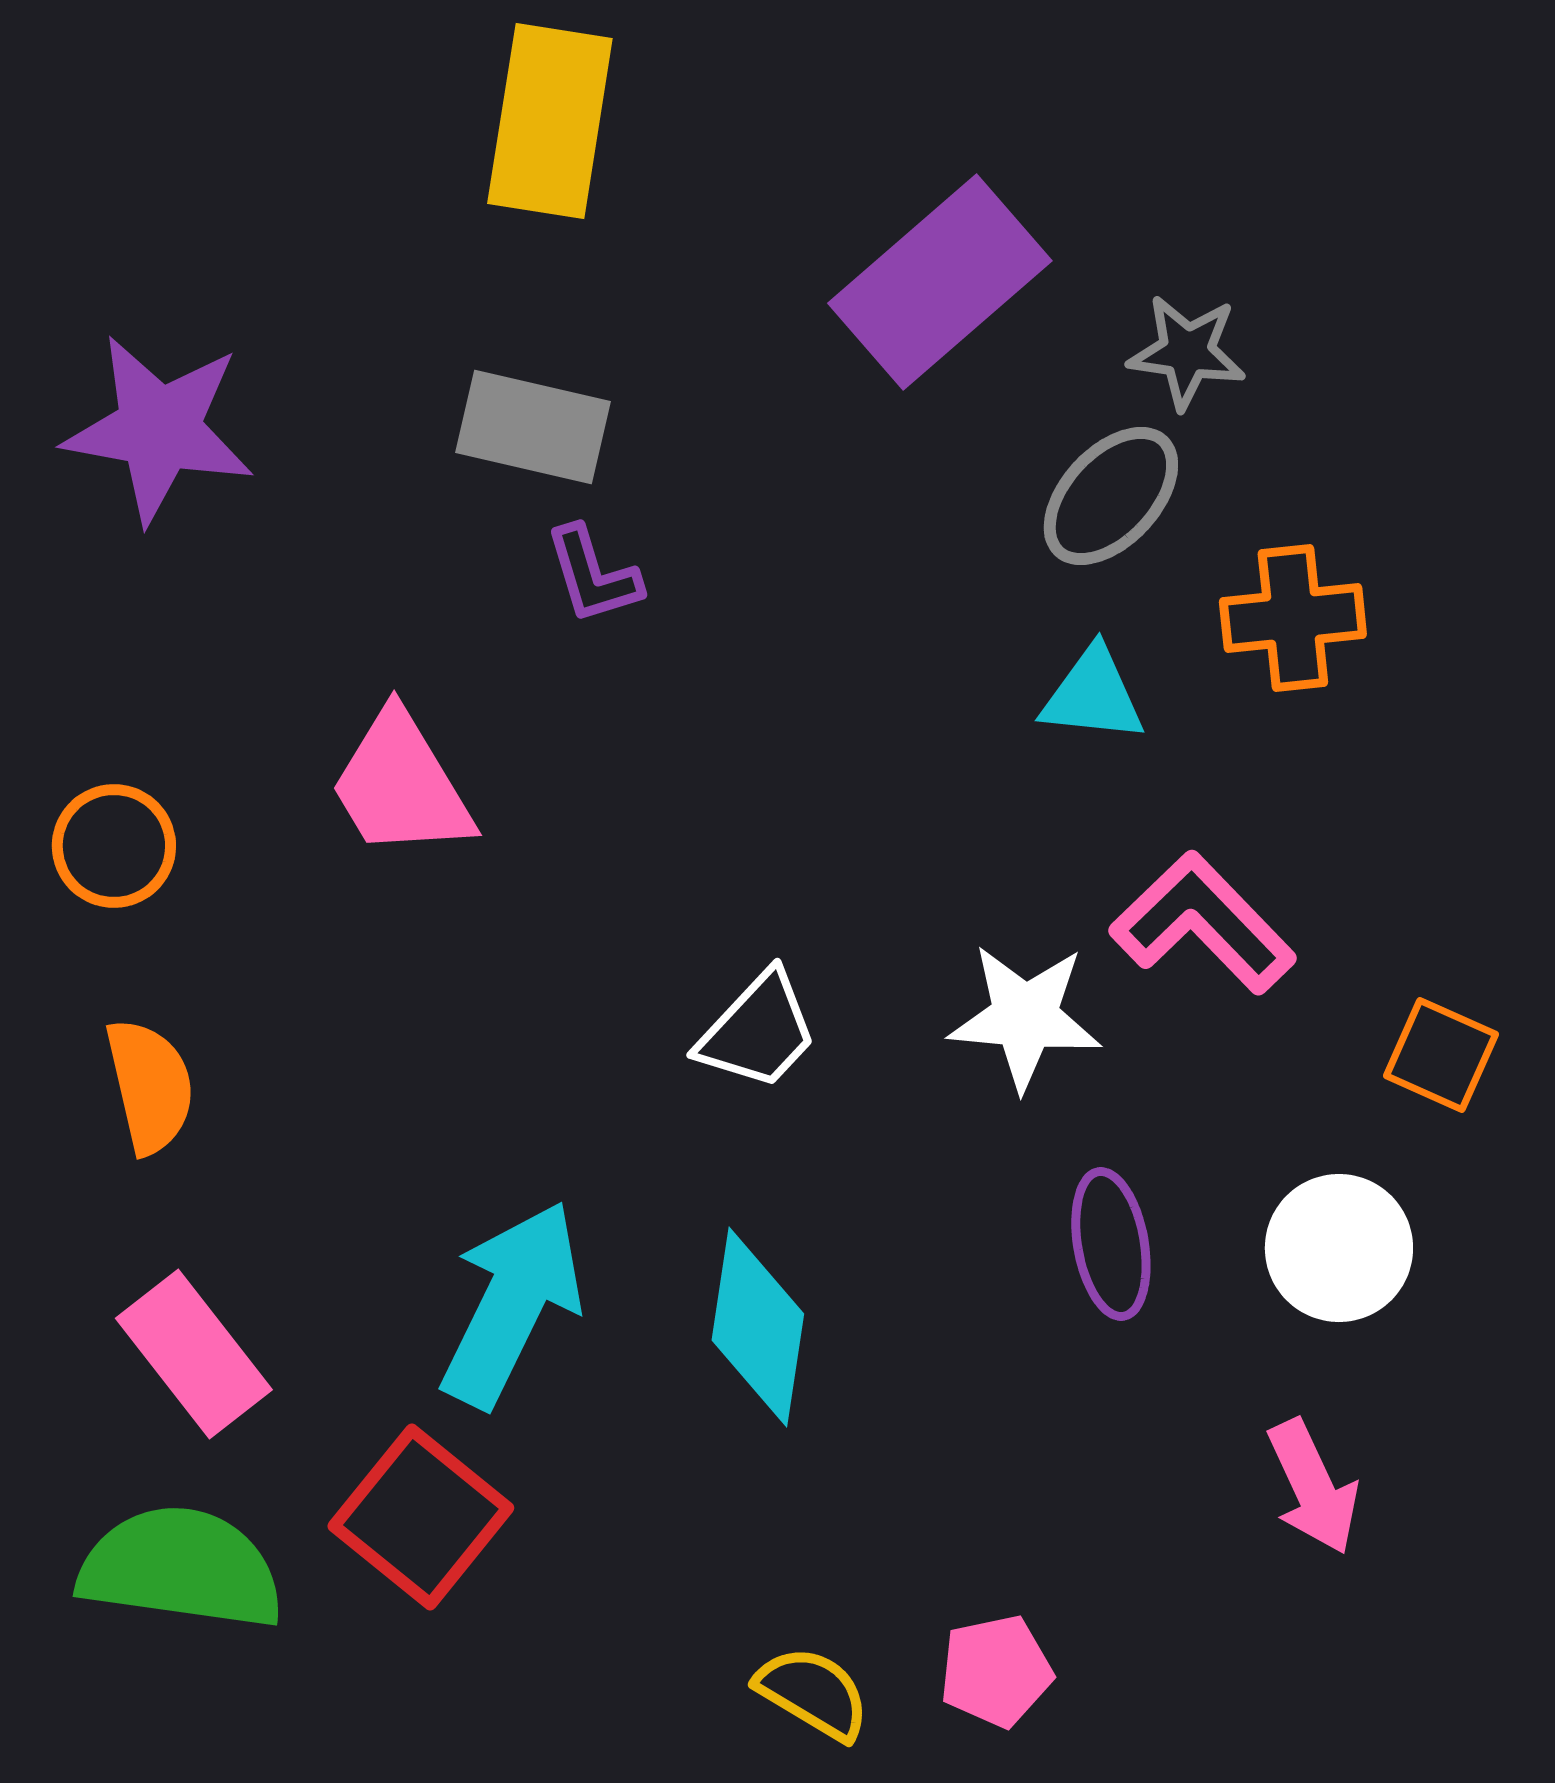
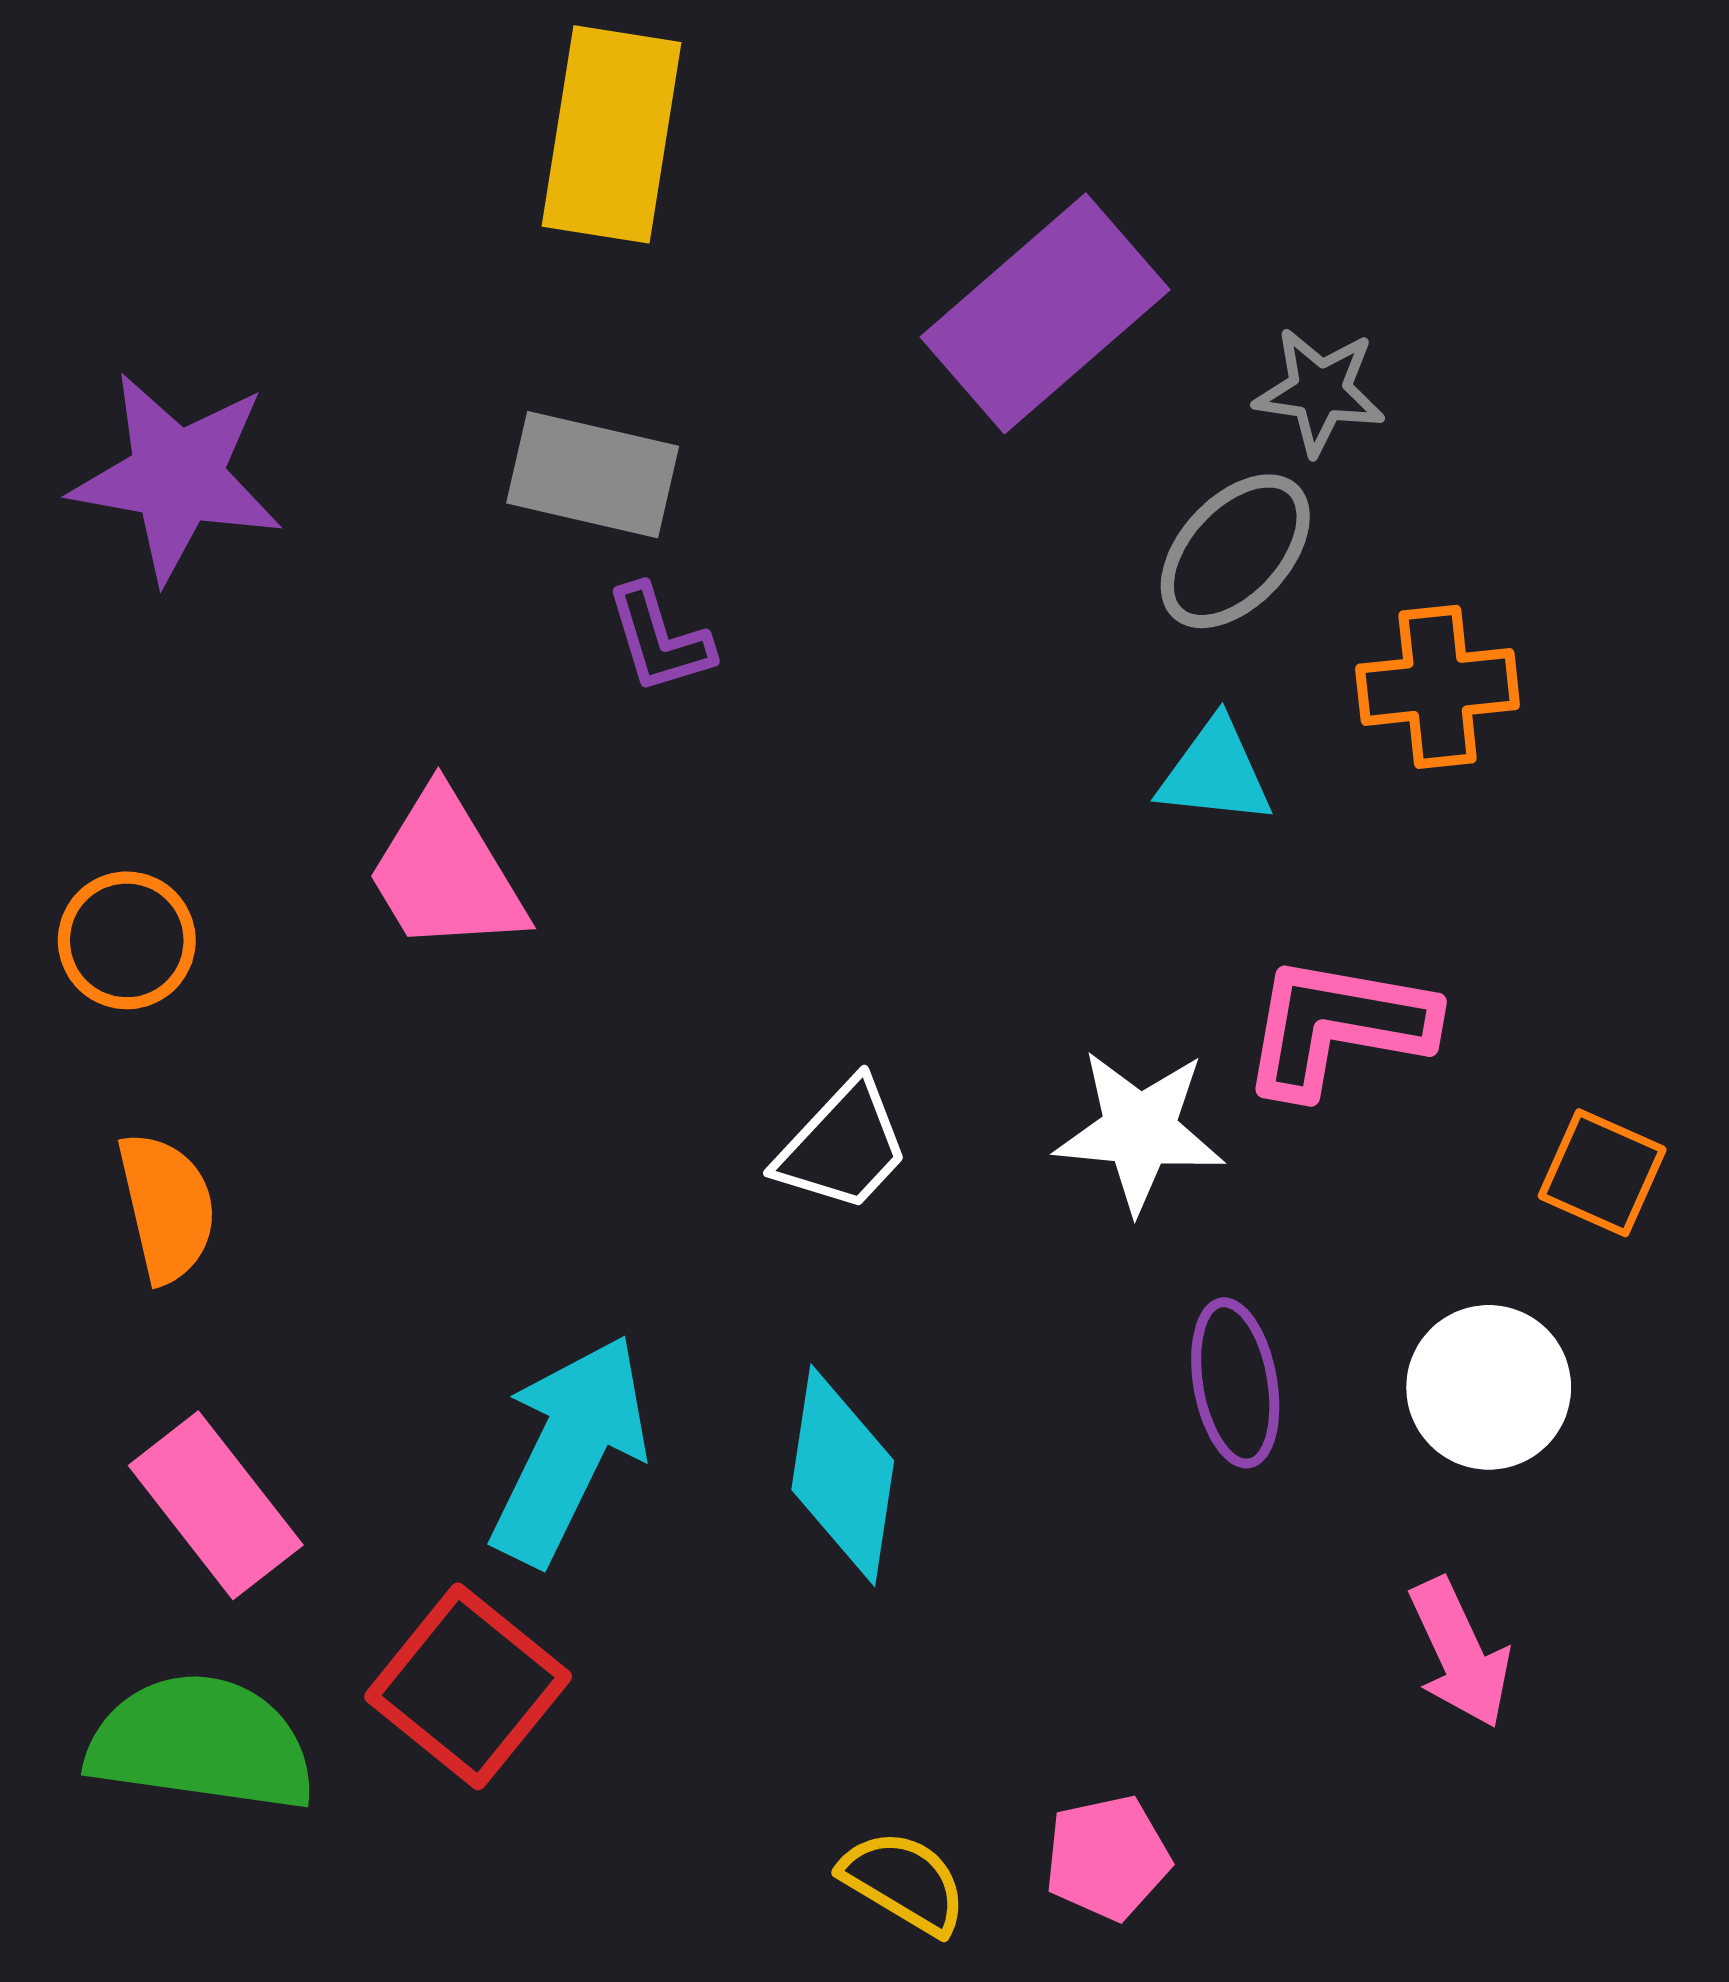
pink L-shape: (1203, 923) -> (1337, 1026), turned -36

